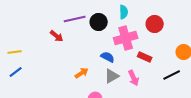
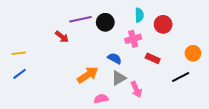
cyan semicircle: (124, 12) -> (139, 15), moved
pink cross: (126, 38) -> (133, 39), size x0.7
orange arrow: (82, 73) -> (88, 75), size x1.5
pink arrow: (134, 78) -> (136, 89), moved

